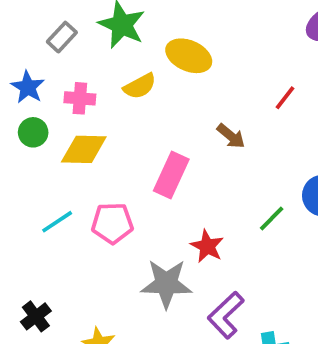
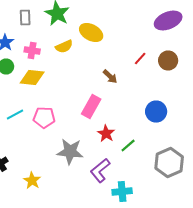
gray rectangle: (62, 37) -> (25, 18), turned -49
pink rectangle: (171, 175) -> (91, 106), moved
green line: (272, 218) -> (128, 146), moved
red star: (207, 246) -> (106, 134), moved

